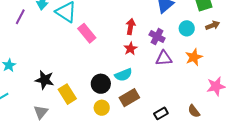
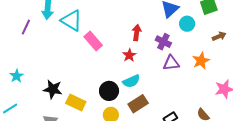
brown arrow: (213, 25) -> (219, 36), moved
cyan circle: (187, 28) -> (187, 24), moved
red star: (130, 49) -> (129, 55), moved
yellow rectangle: (67, 94) -> (76, 102), turned -30

